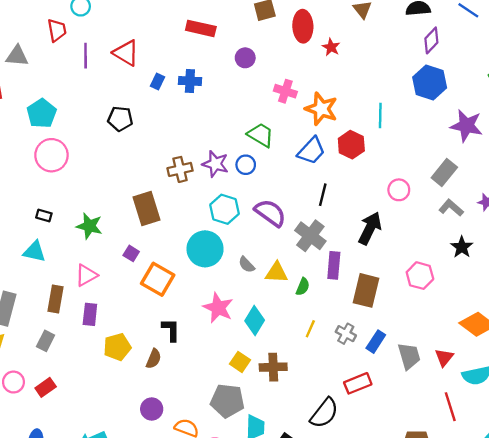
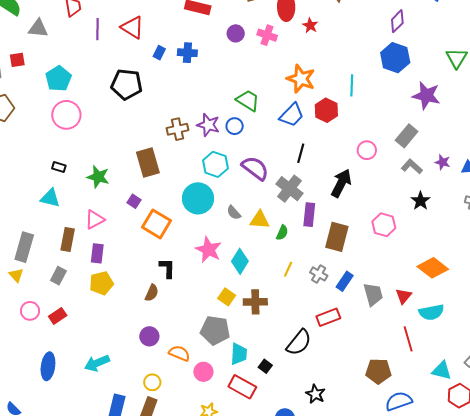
pink cross: (285, 91) -> (267, 35), moved
black pentagon: (120, 119) -> (126, 84), size x1.4
yellow pentagon: (117, 347) -> (101, 283), moved

